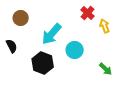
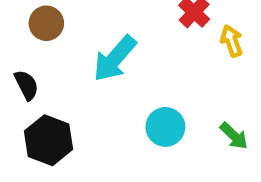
cyan circle: (75, 50) -> (165, 127), moved
black hexagon: (43, 63) -> (49, 140), moved

